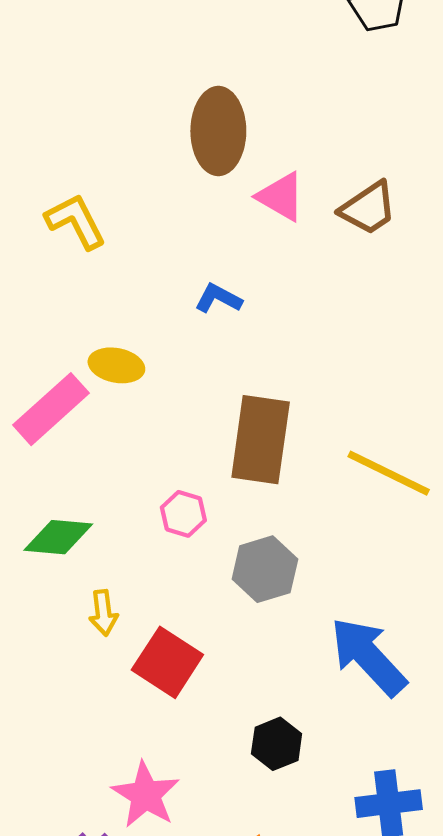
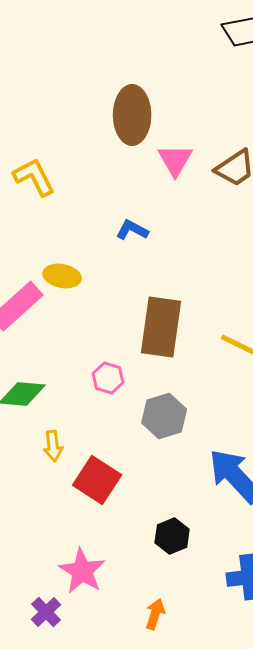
pink triangle: (281, 197) -> (175, 160), turned 30

